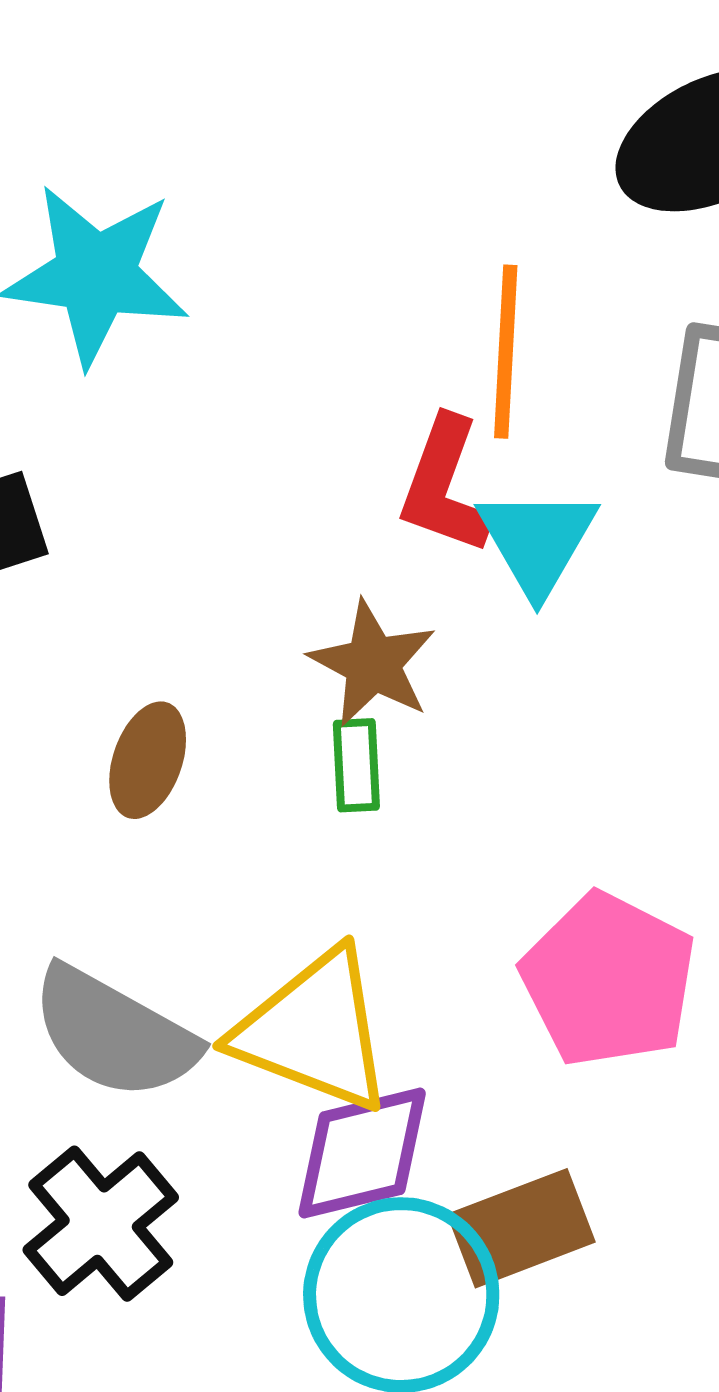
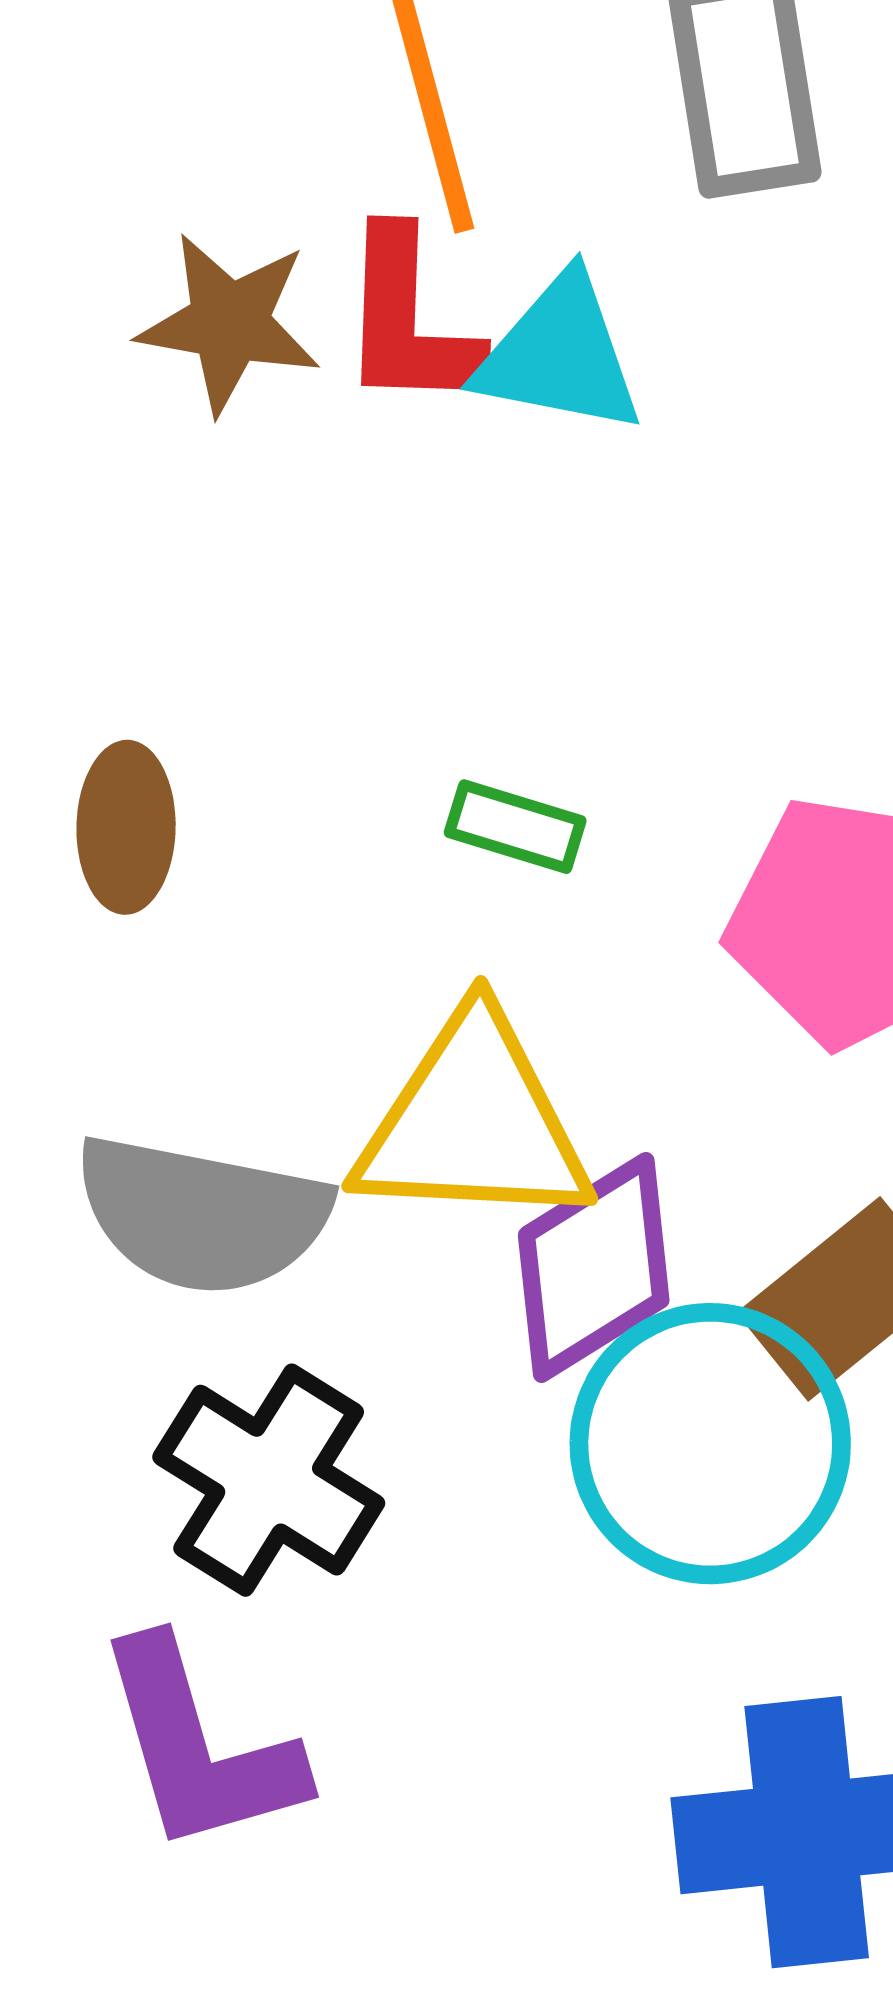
cyan triangle: (537, 541) -> (560, 355), turned -31
brown star: (373, 664) -> (229, 323), moved
green rectangle: (356, 765) -> (515, 827), moved, turned -52

